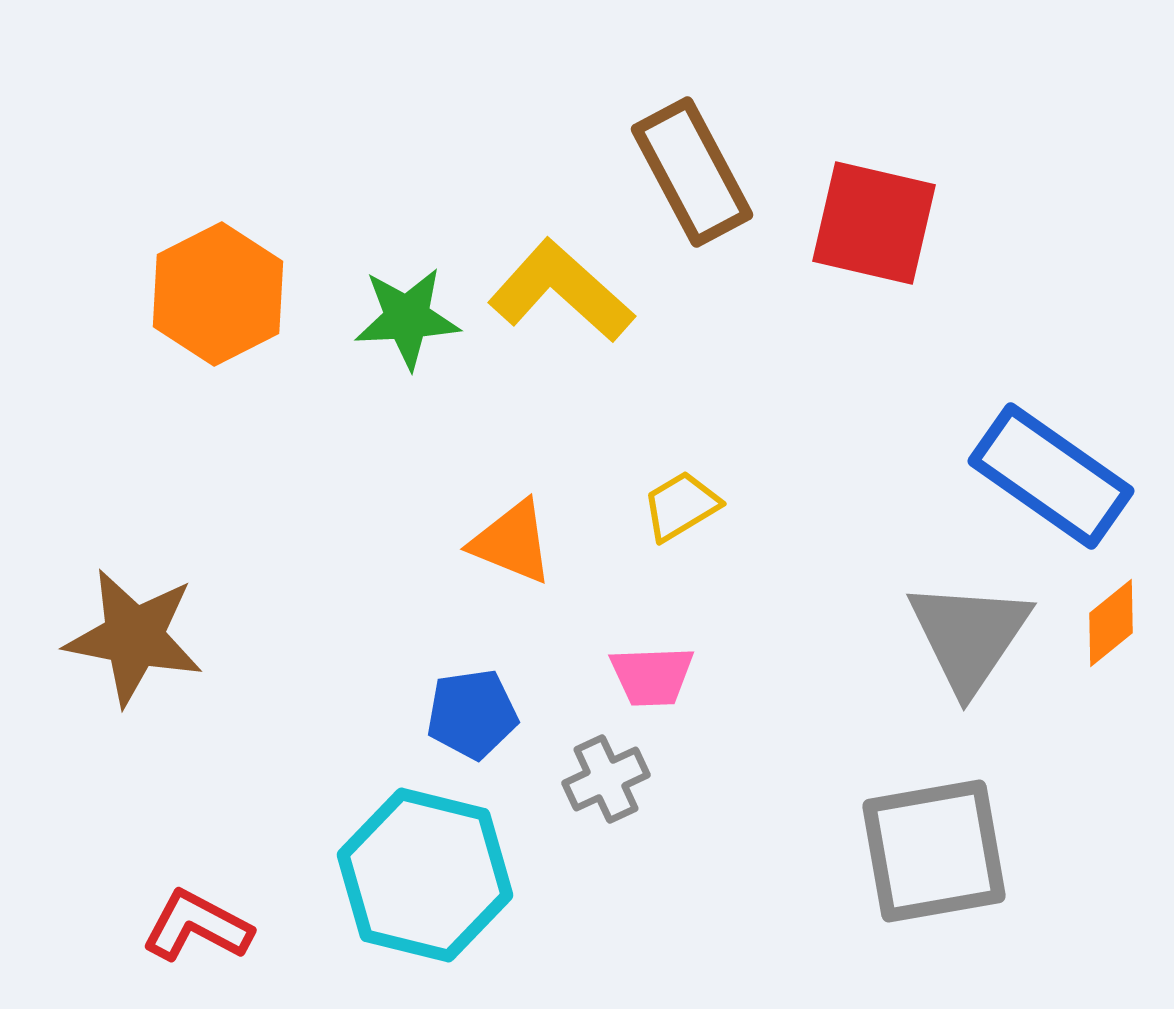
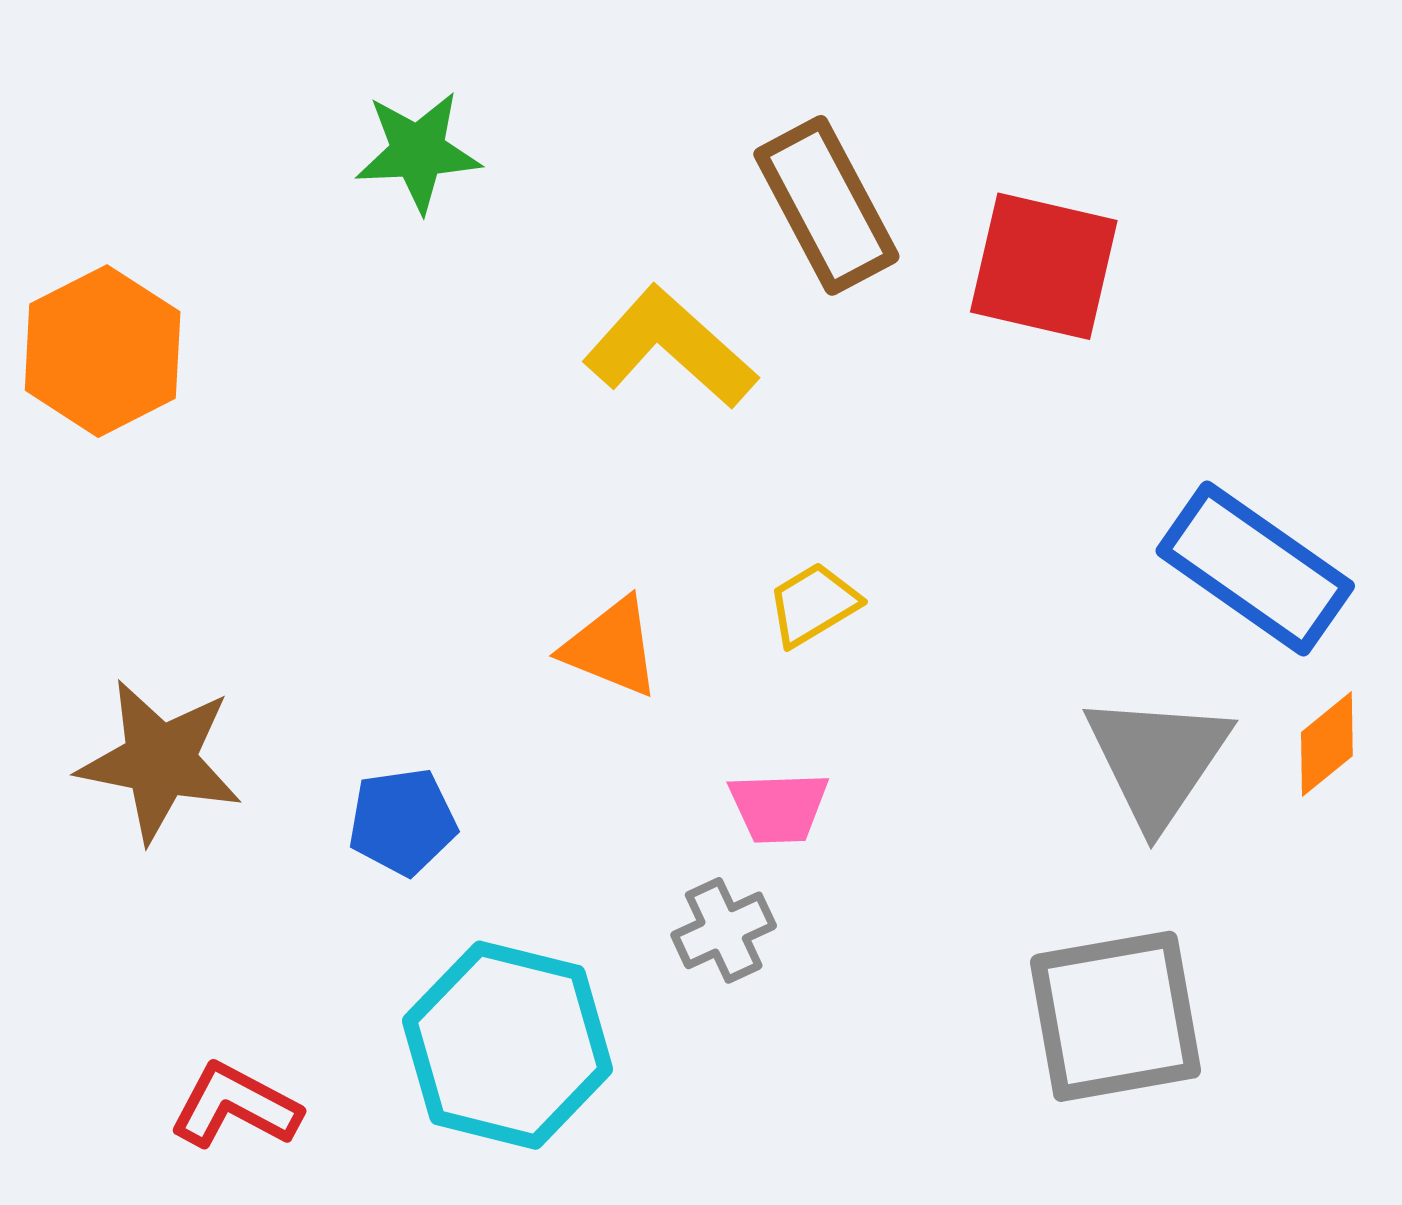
orange hexagon: (218, 294) -> (103, 351), moved
green star: (407, 318) -> (418, 152), moved
blue pentagon: (472, 714) -> (402, 822), moved

